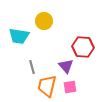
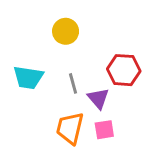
cyan trapezoid: (19, 36) -> (28, 77), moved
gray line: (32, 67) -> (73, 83), moved

